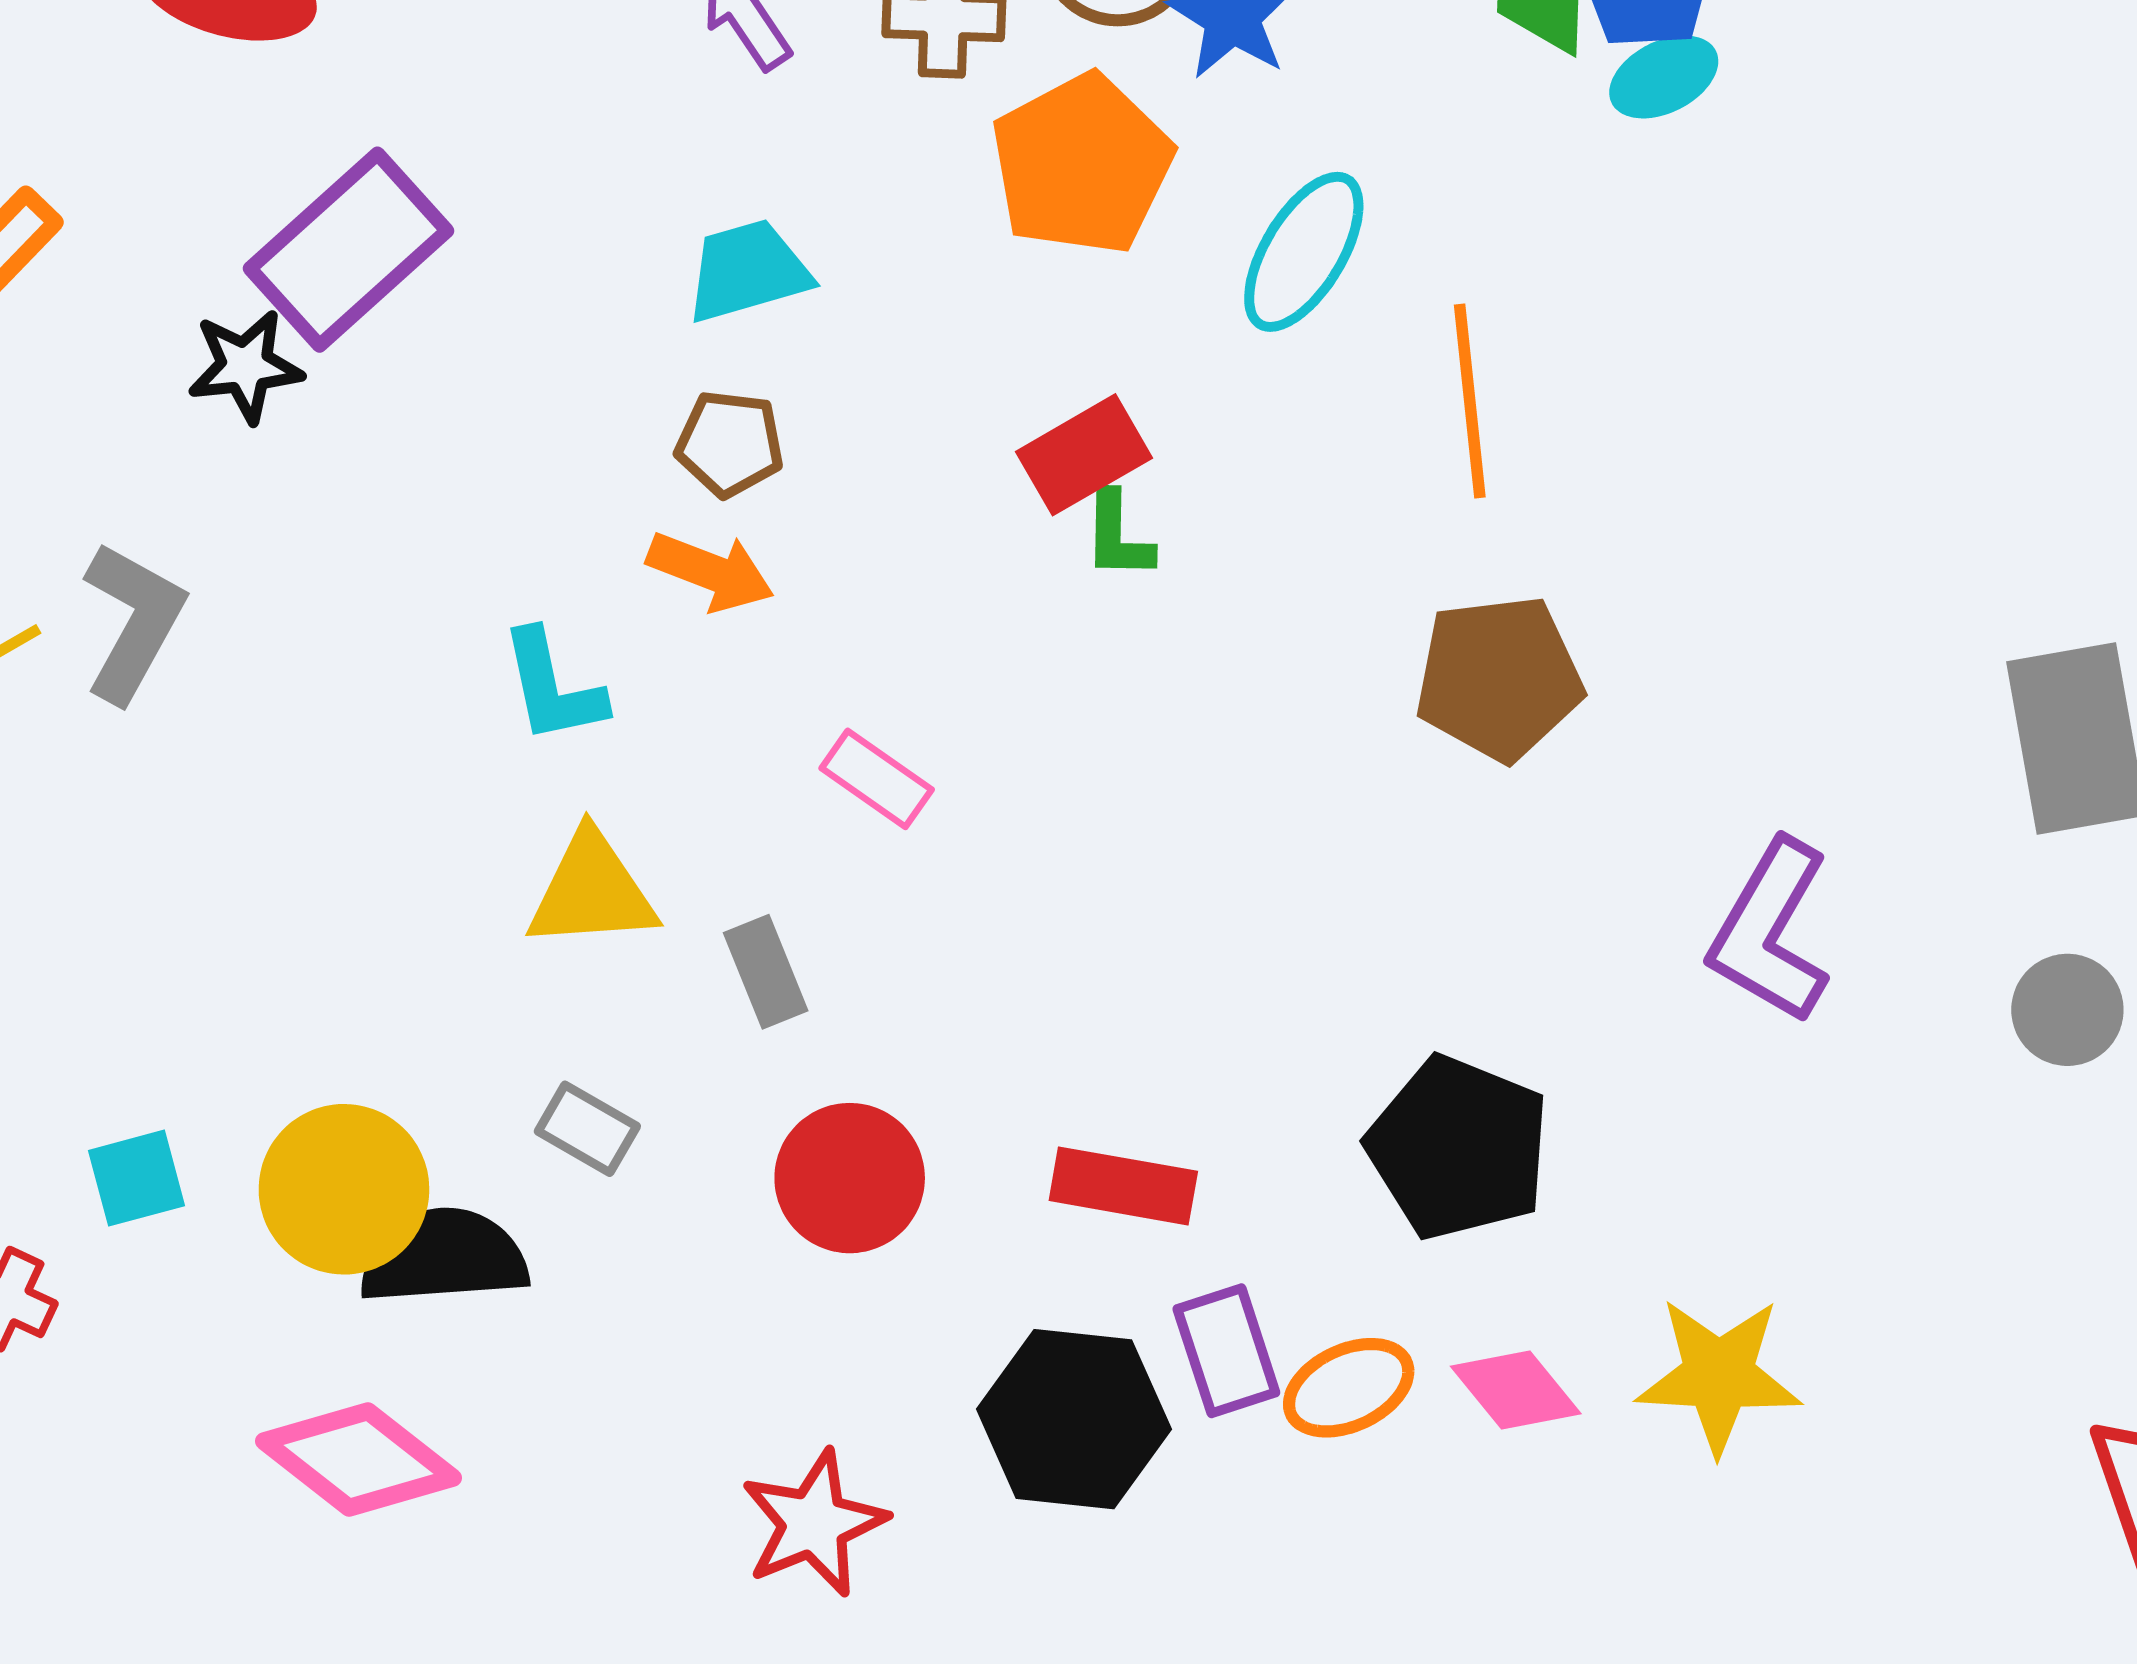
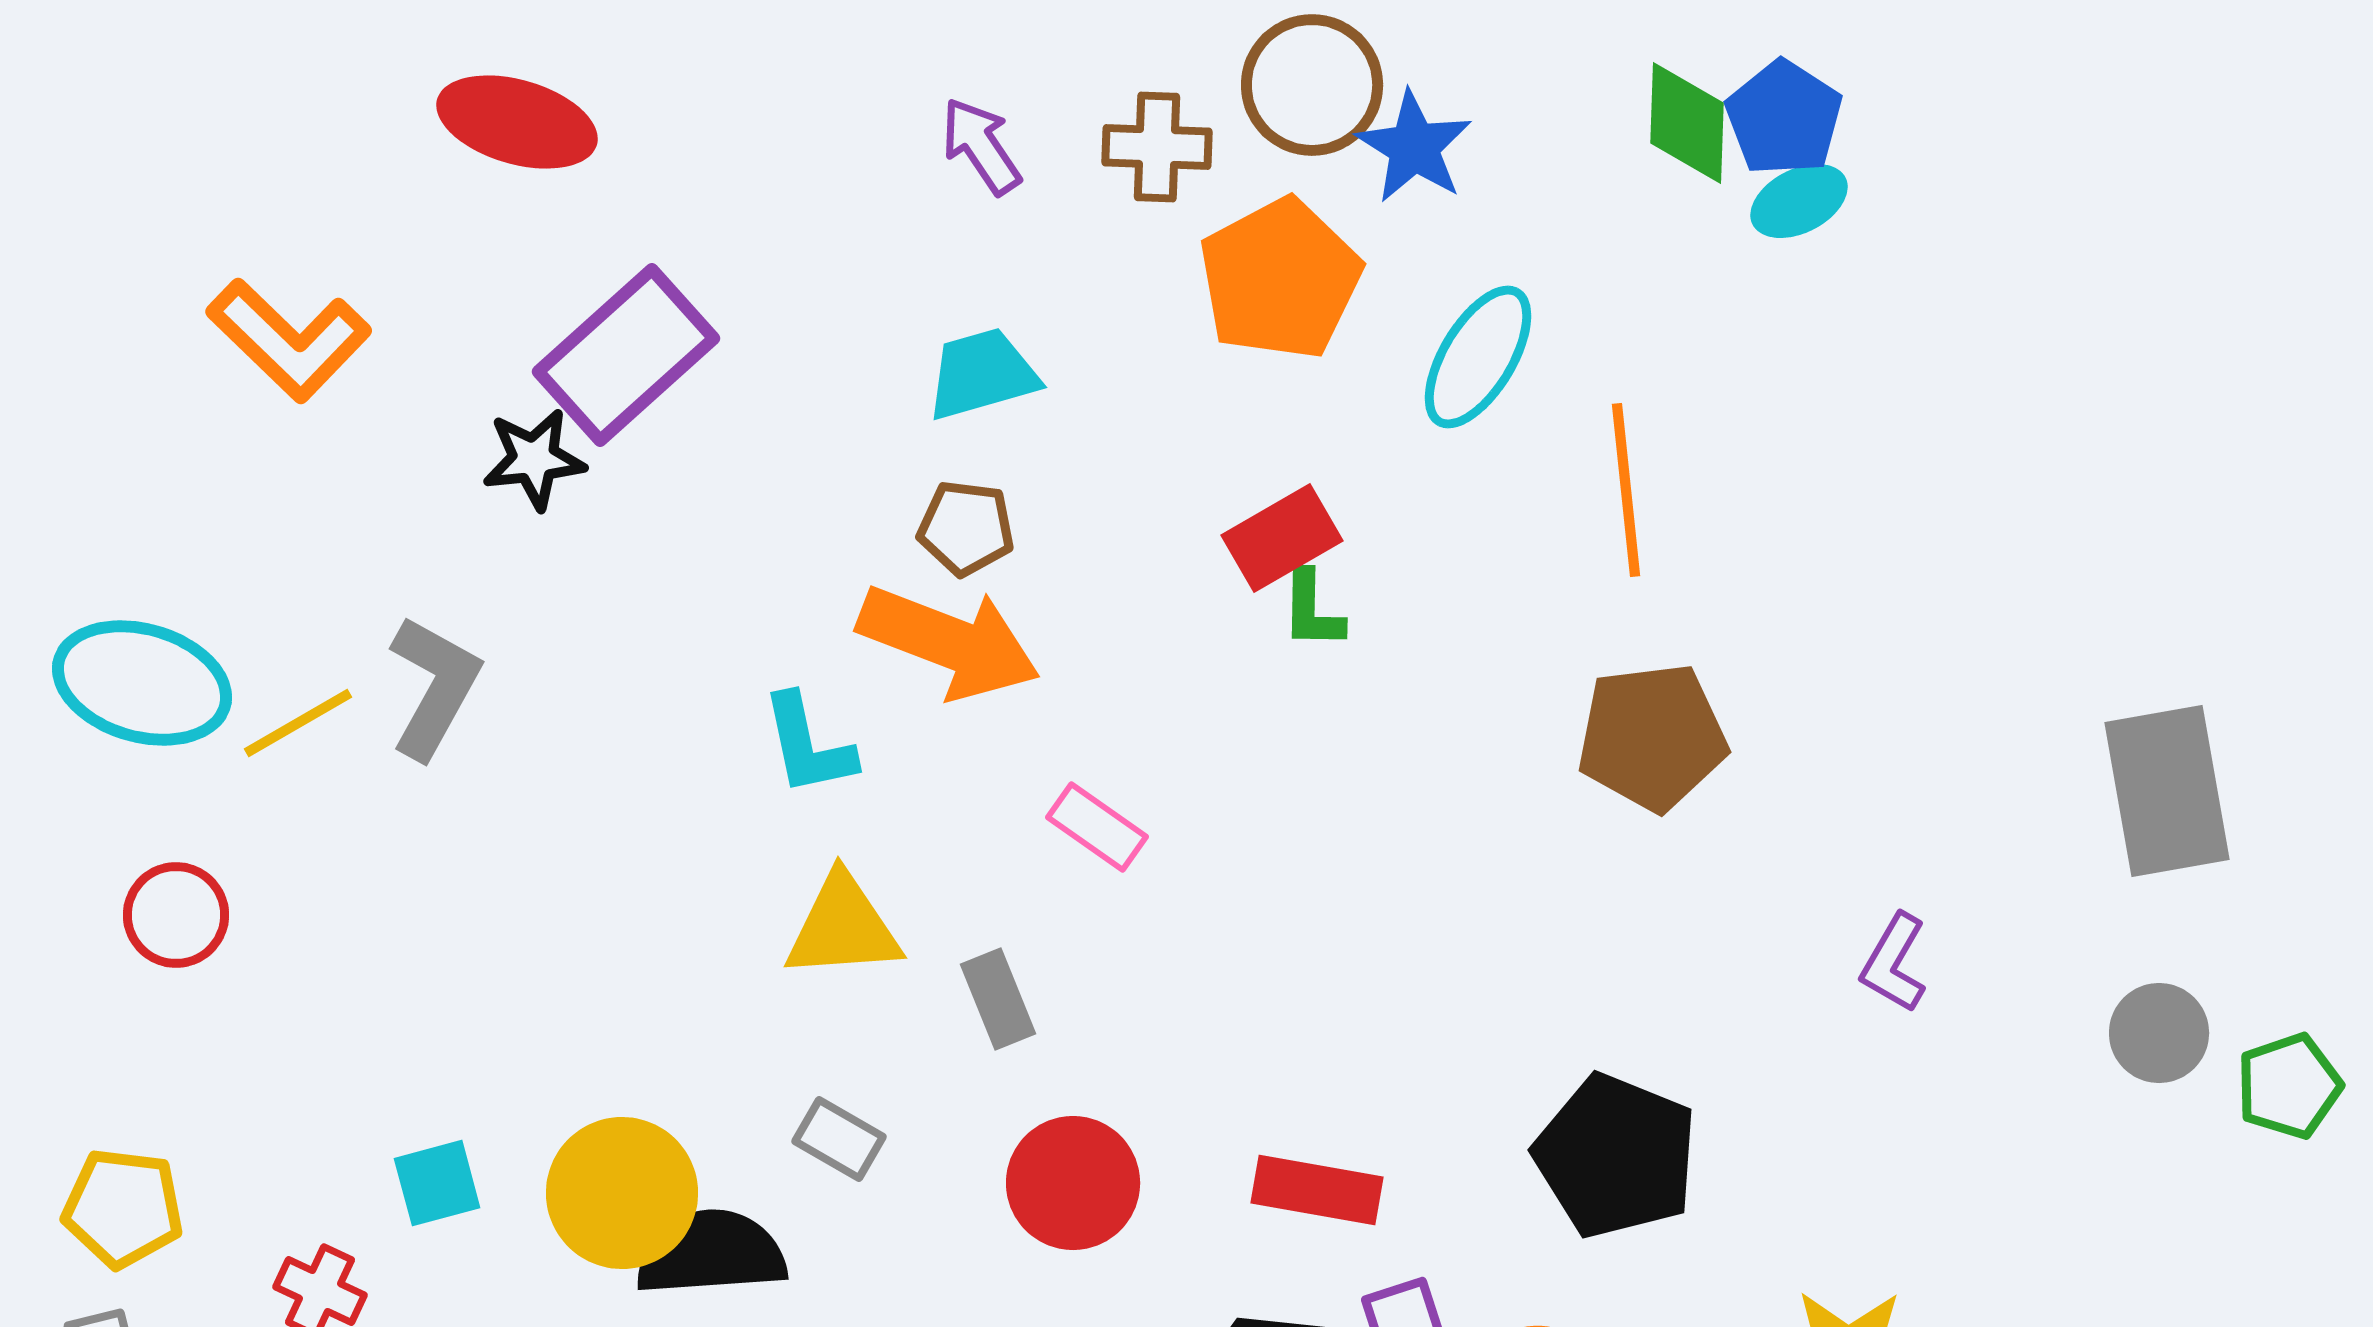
orange arrow: (711, 571) -> (949, 642), size x1.6
purple L-shape: (1770, 931) -> (1894, 963), size x0.6

